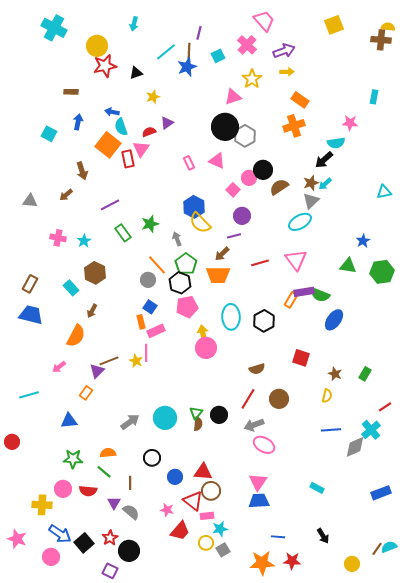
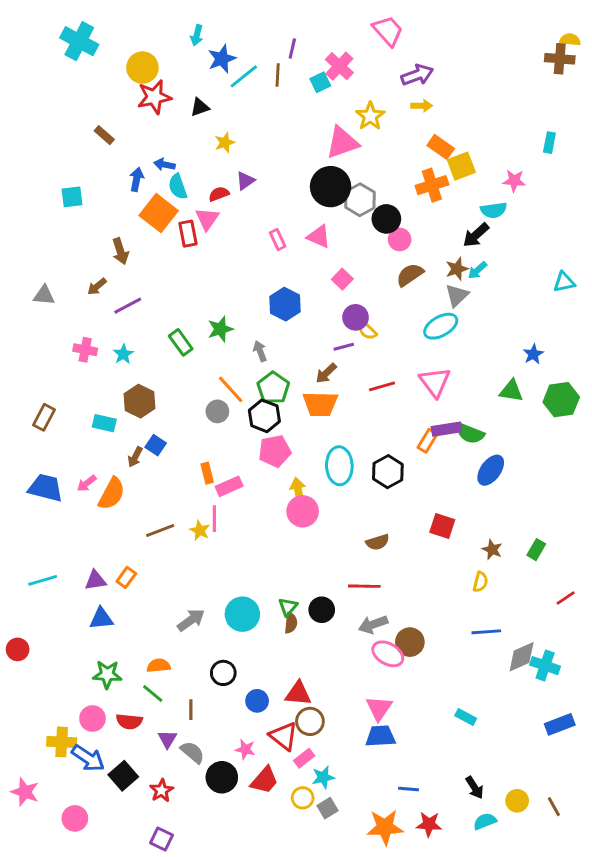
yellow square: (334, 25) -> (461, 166), moved
pink cross: (247, 45) -> (339, 66), moved
blue star: (187, 67) -> (222, 59), moved
brown rectangle: (71, 92) -> (104, 135), turned 40
pink triangle: (233, 97) -> (342, 143), size x1.4
blue arrow: (78, 122) -> (137, 179), moved
cyan square: (49, 134) -> (72, 197), turned -35
black circle: (263, 170) -> (386, 219), moved
pink circle: (249, 178) -> (400, 239), moved
purple line: (110, 205) -> (128, 306), moved
yellow semicircle: (200, 223) -> (367, 331), moved, size x0.6
cyan rectangle: (71, 288) -> (104, 423), turned -35
blue square: (150, 307) -> (156, 445), moved
blue trapezoid: (31, 315) -> (45, 488), moved
pink arrow: (59, 367) -> (87, 483), moved
purple triangle: (97, 371) -> (95, 580), moved, turned 35
red line: (248, 399) -> (364, 586), turned 60
brown circle: (279, 399) -> (410, 642), moved
cyan cross: (371, 430) -> (545, 666), moved, turned -30
pink rectangle: (207, 516) -> (304, 758), turned -32
blue arrow: (60, 534) -> (88, 758), moved
black square: (84, 543) -> (123, 776), moved
cyan semicircle: (389, 547) -> (485, 821), moved
brown line: (377, 549) -> (554, 807), turned -64
black circle: (129, 551) -> (222, 777), moved
yellow circle: (352, 564) -> (517, 801), moved

